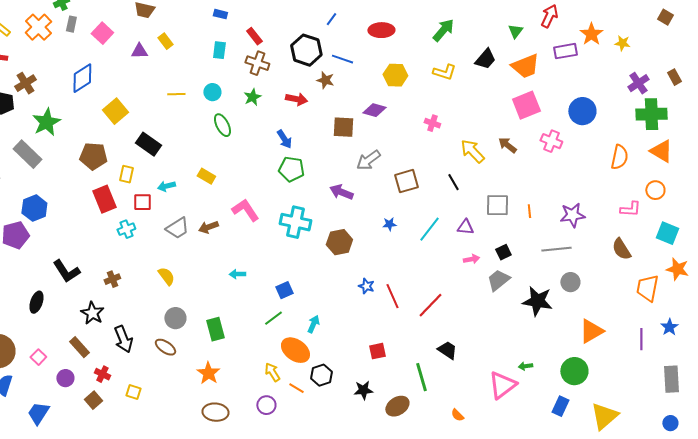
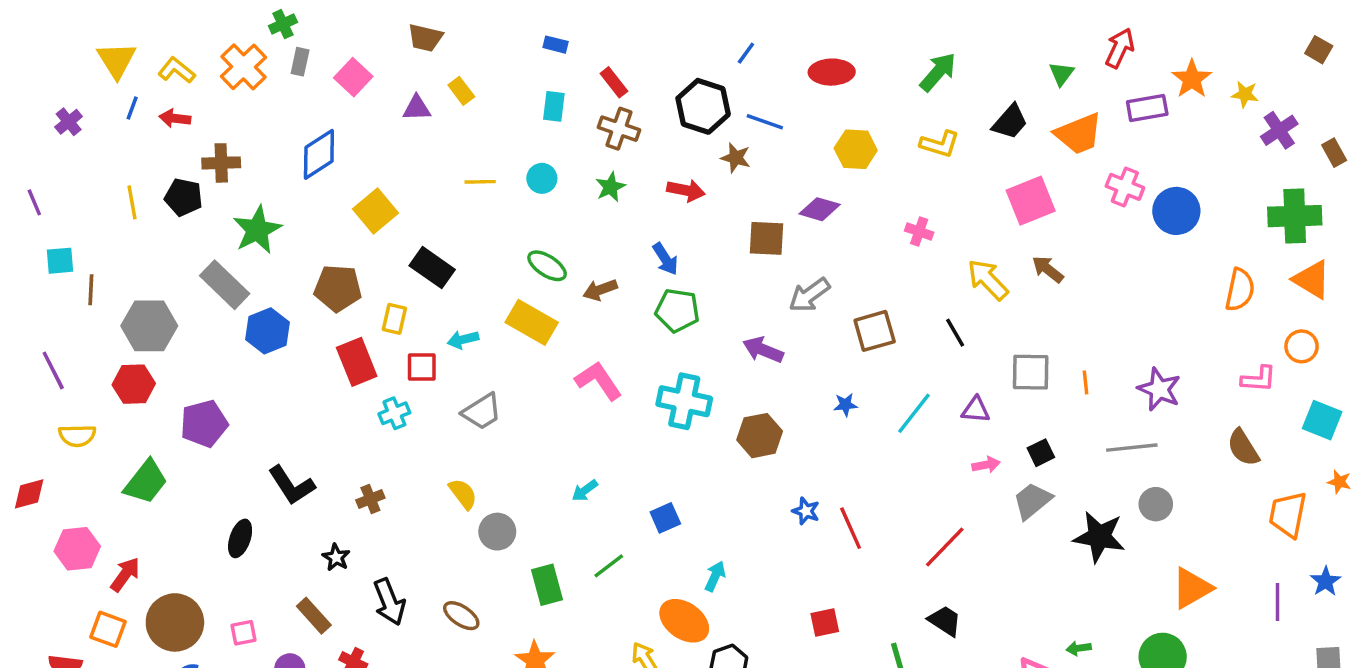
brown cross: (25, 83) -> (221, 163), turned 30
purple cross: (638, 83) -> (1279, 130), moved
pink square: (526, 105) -> (1031, 201), moved
green ellipse: (222, 125) -> (547, 266), moved, turned -30
pink cross: (551, 141) -> (1125, 187), moved
yellow rectangle: (206, 176) -> (532, 322), size x1.6
blue hexagon: (34, 208) -> (268, 331), moved
purple star: (572, 215) -> (1159, 389), turned 30
brown arrow: (208, 227) -> (600, 290), moved
orange star: (677, 269) -> (1339, 482), size x0.6
cyan arrow: (237, 274) -> (585, 490), turned -35
red line: (430, 305) -> (945, 547), moved
black star: (92, 313) -> (336, 557), size x0.7
gray circle: (175, 318) -> (497, 532), moved
green line: (273, 318) -> (609, 566), moved
pink square: (38, 357) -> (243, 633), turned 35

